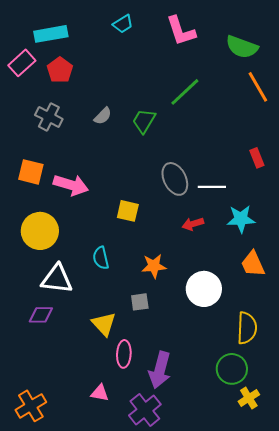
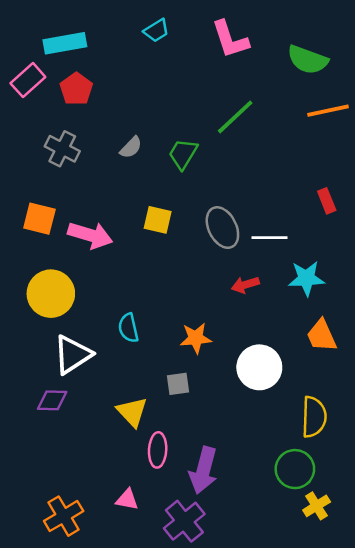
orange line: (258, 87) -> (328, 111), turned -72
yellow square: (128, 211) -> (158, 220), moved
white triangle: (57, 279) -> (72, 355), turned -40
orange cross: (31, 406) -> (64, 516), moved

